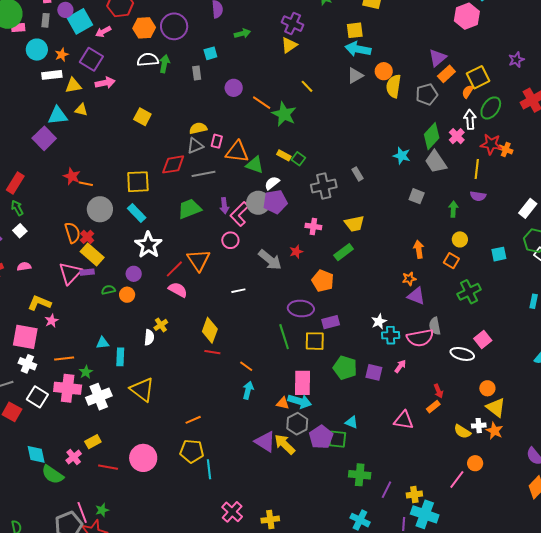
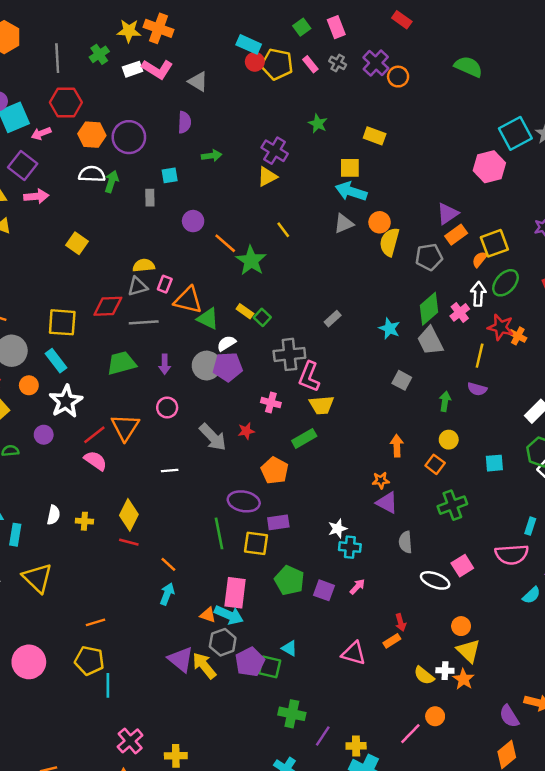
gray rectangle: (358, 174) -> (333, 319), moved, turned 72
pink L-shape: (239, 214) -> (309, 377), moved, turned -30
orange circle: (127, 295) -> (29, 385), moved
yellow cross: (161, 325) -> (84, 521), moved, turned 32
pink semicircle: (420, 338) -> (512, 554), moved

